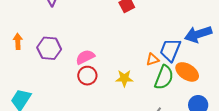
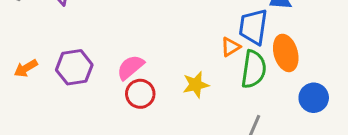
orange arrow: (18, 41) -> (26, 68), turned -105
orange ellipse: (187, 72) -> (286, 53), turned 55

